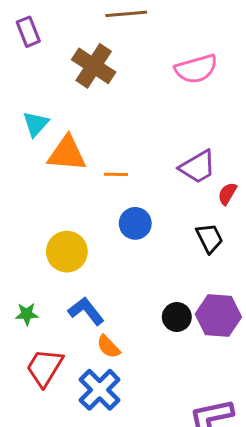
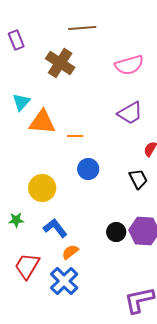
purple trapezoid: (198, 167) -> (130, 113), moved
green star: (27, 314) -> (16, 220), moved
orange semicircle: (108, 347) -> (70, 252), turned 96

